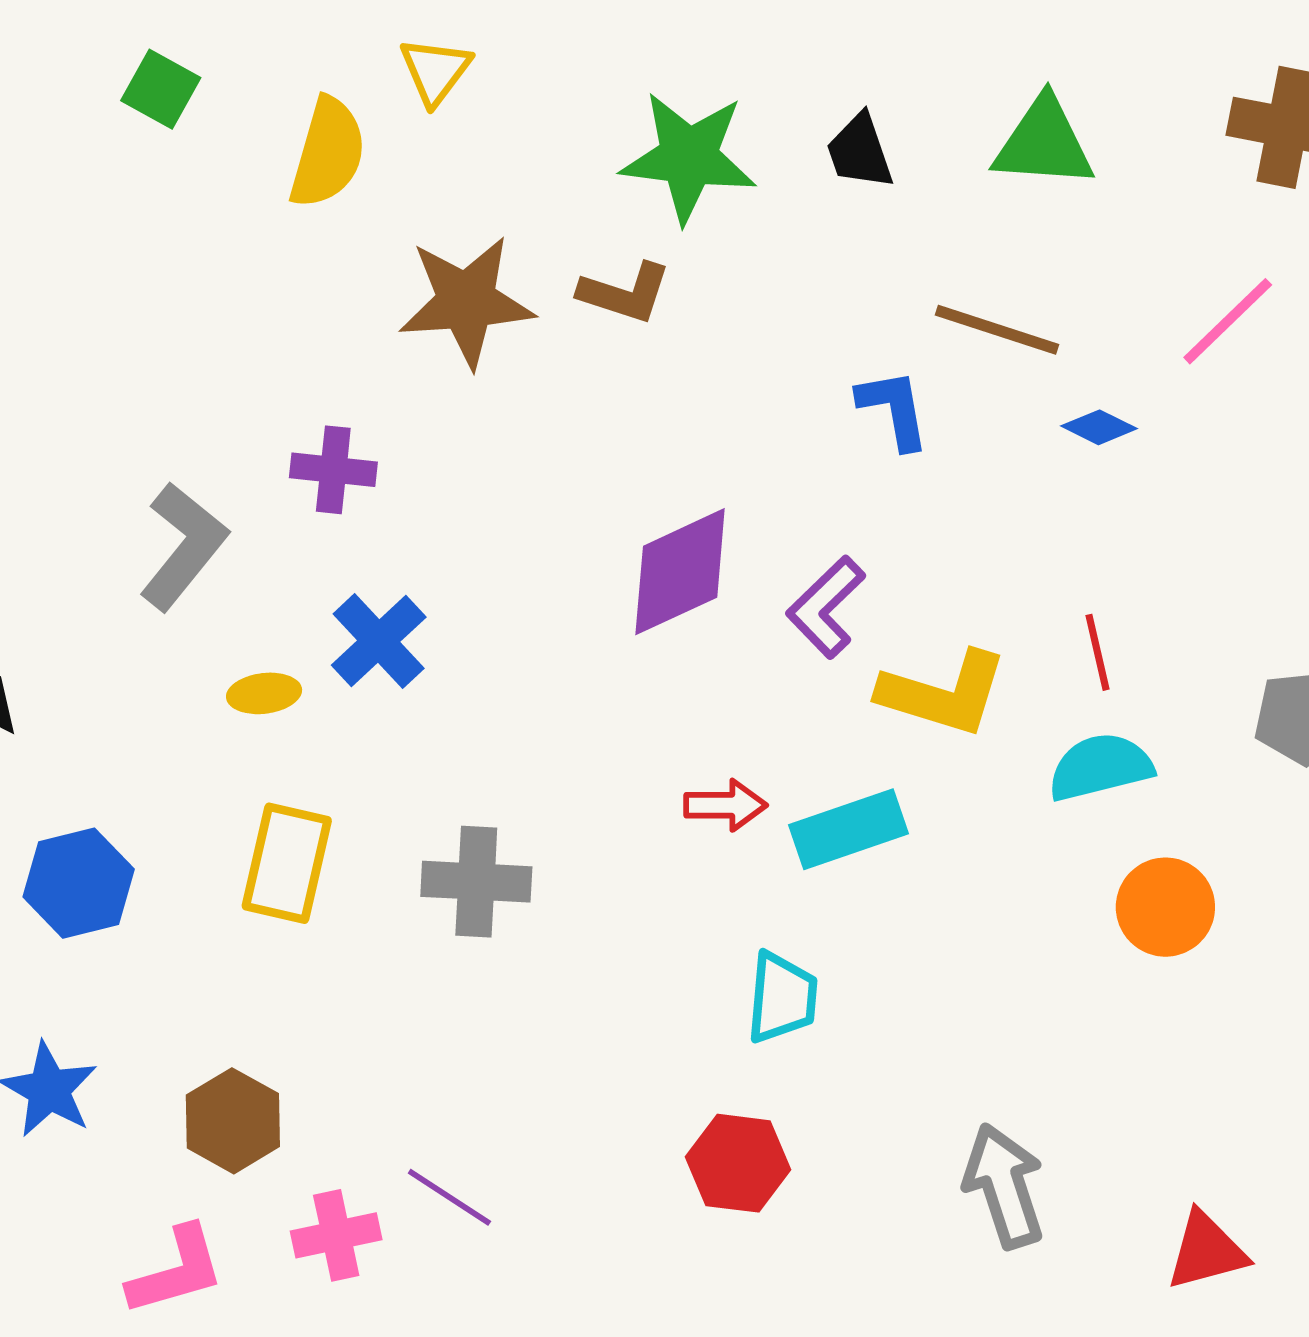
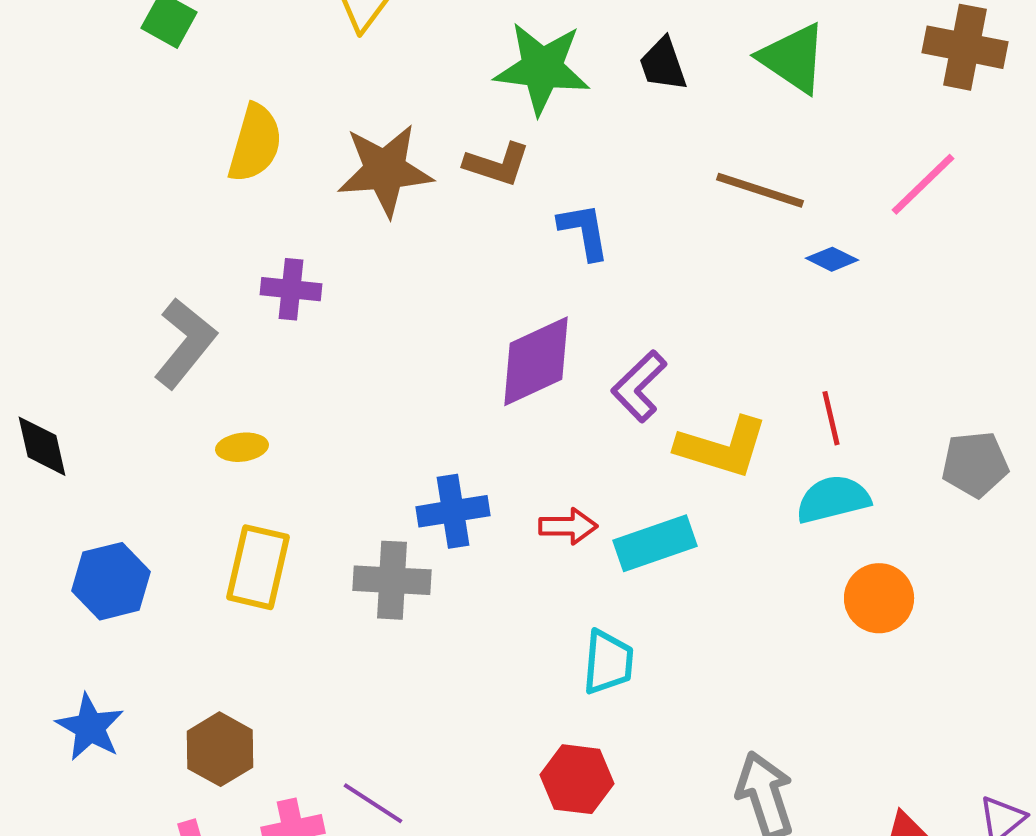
green triangle: (1044, 143) -> (793, 58), turned 30
yellow semicircle: (328, 153) -> (255, 143), moved
blue L-shape: (894, 409) -> (584, 231), moved
blue cross: (379, 641) -> (453, 511), moved, turned 34

